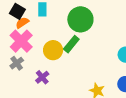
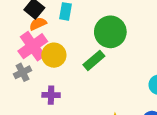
yellow circle: (53, 50) -> (54, 55), moved
purple cross: (42, 77) -> (51, 95), turned 32

